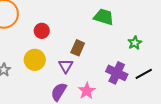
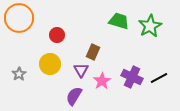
green star: (135, 43) -> (150, 26), moved, size x1.6
pink star: (87, 91) -> (102, 81), moved

